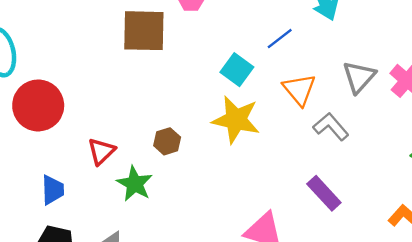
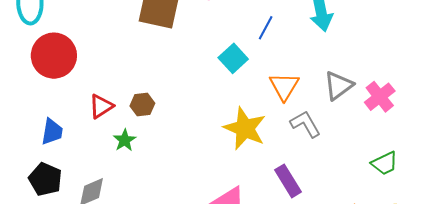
blue line: (280, 39) -> (266, 28), moved, turned -35
yellow star: (236, 120) -> (245, 128), moved
brown hexagon: (167, 141) -> (142, 105), moved
green star: (135, 184) -> (125, 140), size x0.7

